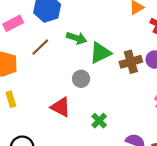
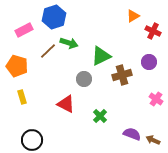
green arrow: (77, 38) -> (69, 43), moved
brown cross: (131, 62) -> (122, 75), moved

